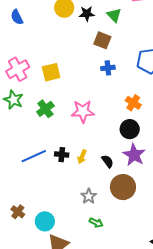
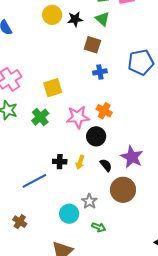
yellow square: (51, 72) -> (53, 88), moved
orange cross: (133, 103) -> (104, 111), moved
black circle: (130, 129) -> (96, 136), moved
blue line: (34, 156) -> (34, 181), moved
cyan circle: (45, 221) -> (69, 214), moved

